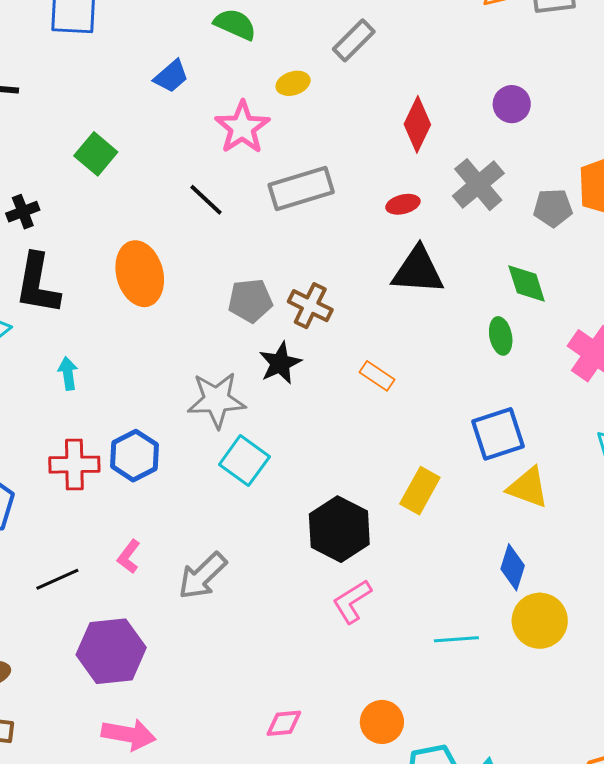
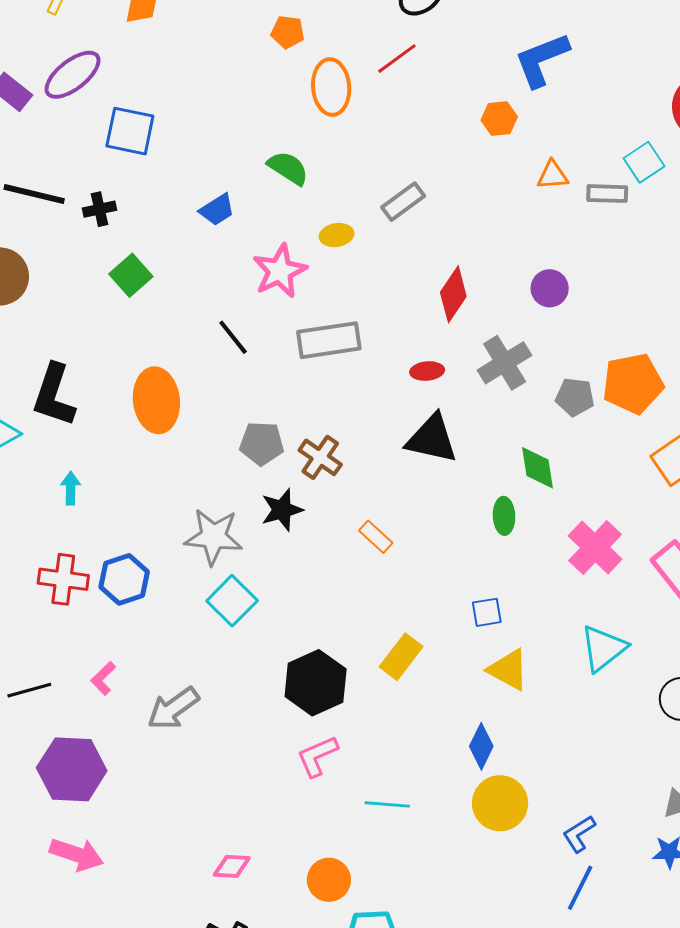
black cross: (23, 212) -> (100, 209), moved
blue square: (498, 434) -> (487, 612), size x0.6
cyan line: (456, 639) -> (387, 804), moved

